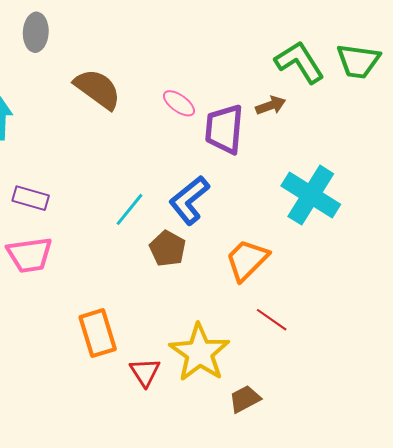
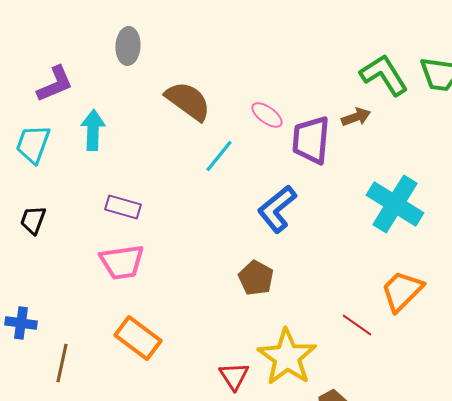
cyan line: (130, 209) -> (219, 156), moved
brown pentagon: (168, 249) -> (256, 278), moved
orange trapezoid: (247, 260) -> (402, 291), moved
orange rectangle: (98, 333) -> (138, 338), moved, turned -36

